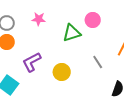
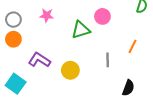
purple L-shape: (32, 62) -> (39, 60), turned 60
gray line: (98, 62) -> (108, 60), turned 32

